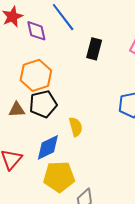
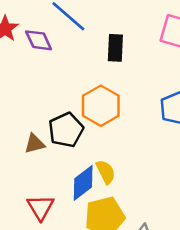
orange hexagon: (36, 75) -> (101, 106), moved
yellow semicircle: (76, 127) -> (106, 172), moved

